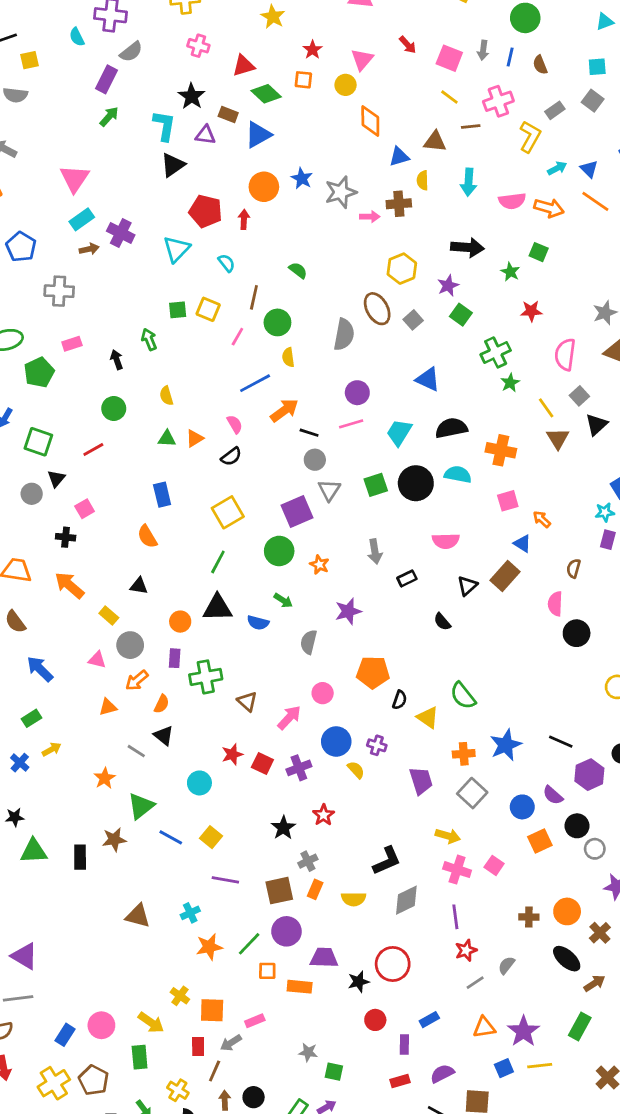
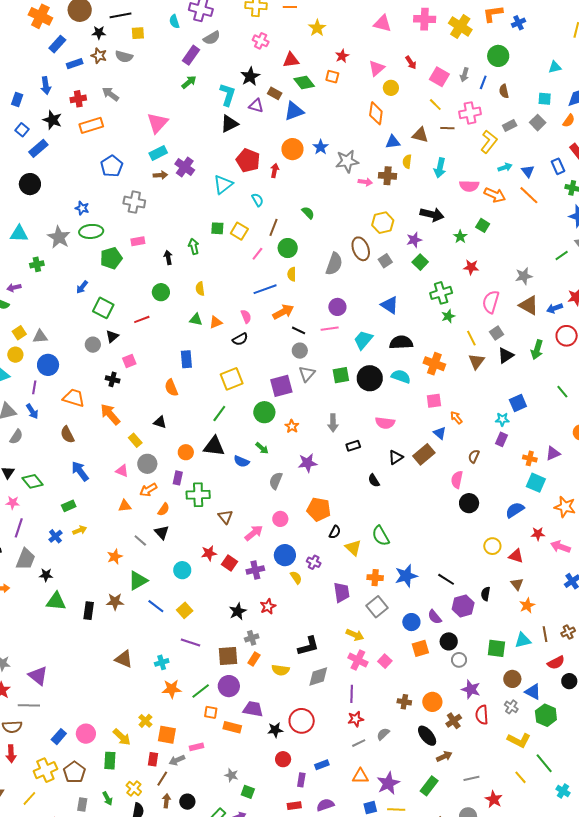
yellow circle: (346, 85) -> (391, 88), moved

